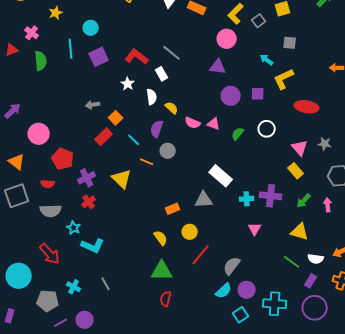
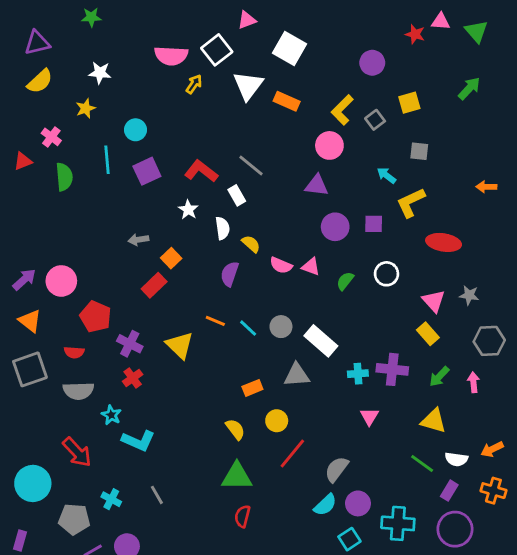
purple arrow: (13, 111) -> (24, 280), moved
cyan line: (134, 140) -> (248, 328), moved
gray circle: (168, 151) -> (281, 327), moved
purple cross: (87, 178) -> (130, 344), turned -36

